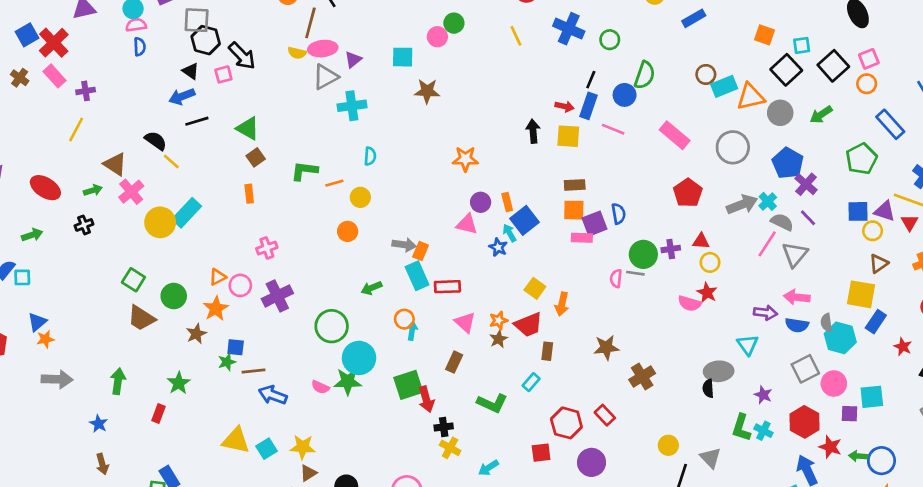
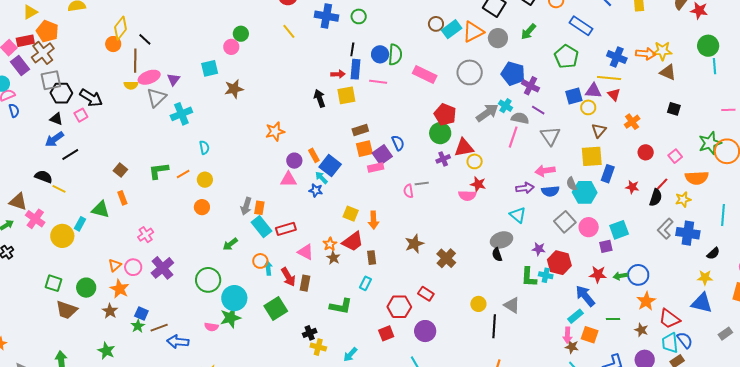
green semicircle: (645, 75) -> (395, 55), moved
green triangle: (248, 128) -> (101, 209), moved
cyan rectangle: (187, 213) -> (80, 224), size x0.6
red triangle: (701, 241) -> (464, 148), size x1.5
gray arrow: (404, 245) -> (246, 206), turned 114
green circle: (643, 254) -> (440, 133), moved
gray triangle: (795, 254) -> (550, 136), moved
blue square: (236, 347) -> (141, 314), turned 32
red arrow: (426, 399) -> (288, 277), moved
red hexagon: (805, 422) -> (559, 263), moved

